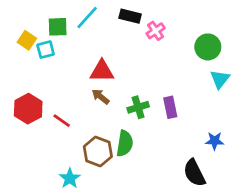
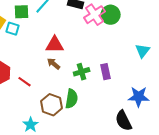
pink cross: (156, 31) -> (95, 15), size x1.5
green circle: (208, 47) -> (111, 15), moved
cyan square: (46, 50) -> (13, 29), turned 32
blue star: (215, 141) -> (139, 97), size x1.5

